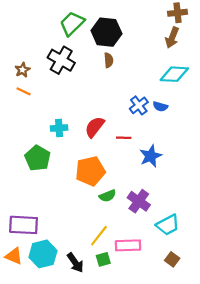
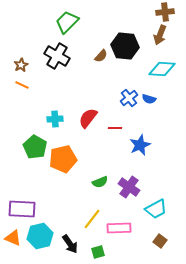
black hexagon: (106, 32) -> (125, 46), moved
brown semicircle: (109, 60) -> (101, 56), turned 48
orange pentagon: (90, 171) -> (63, 159), moved
green square: (103, 259) -> (98, 252), moved

